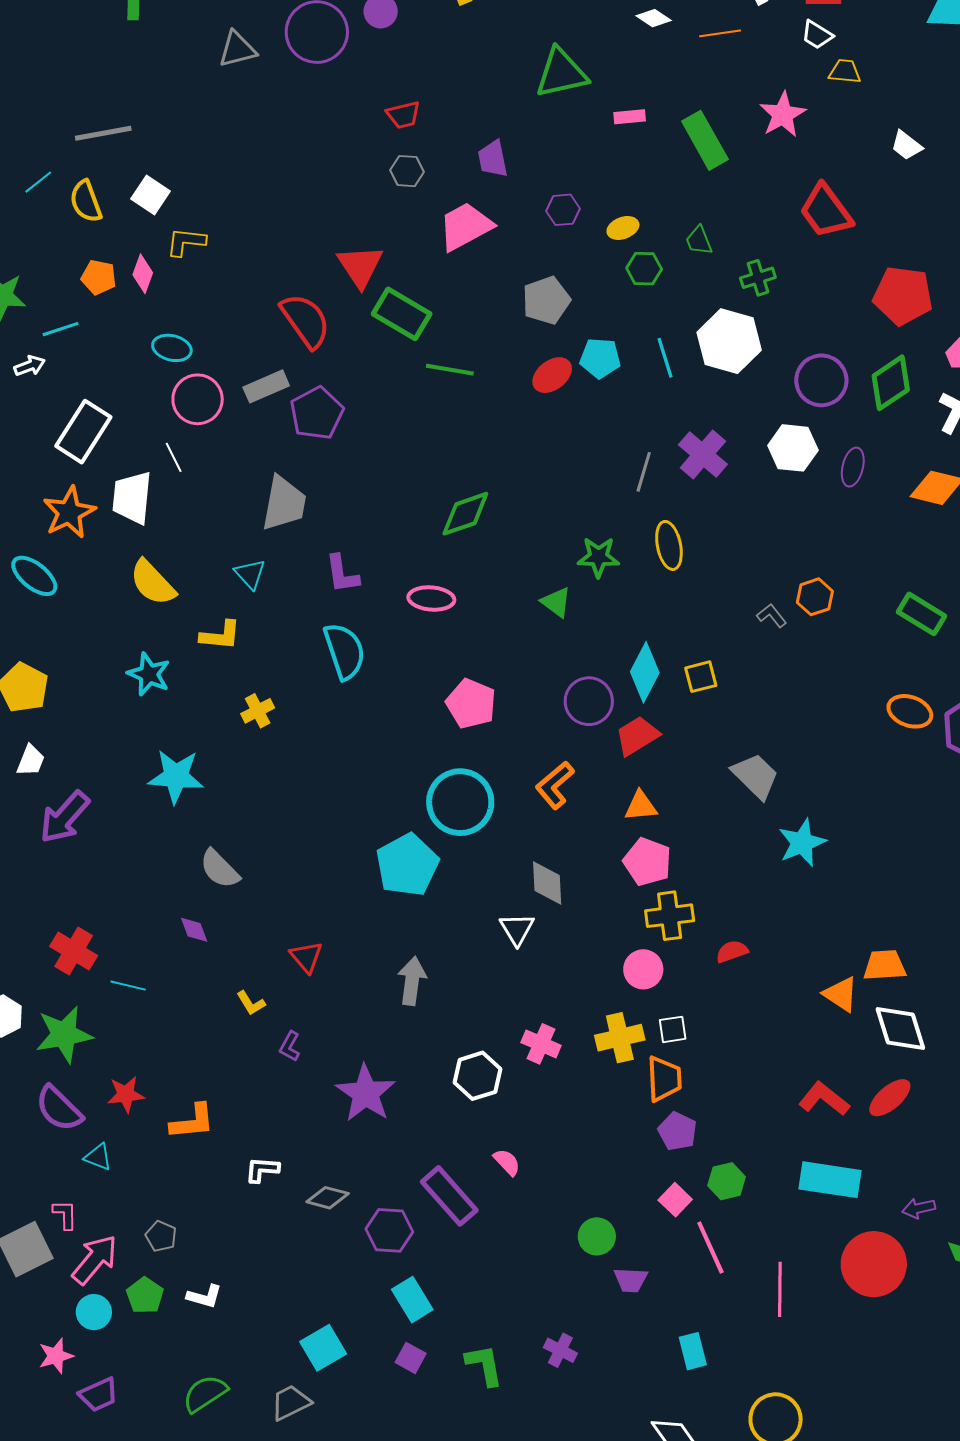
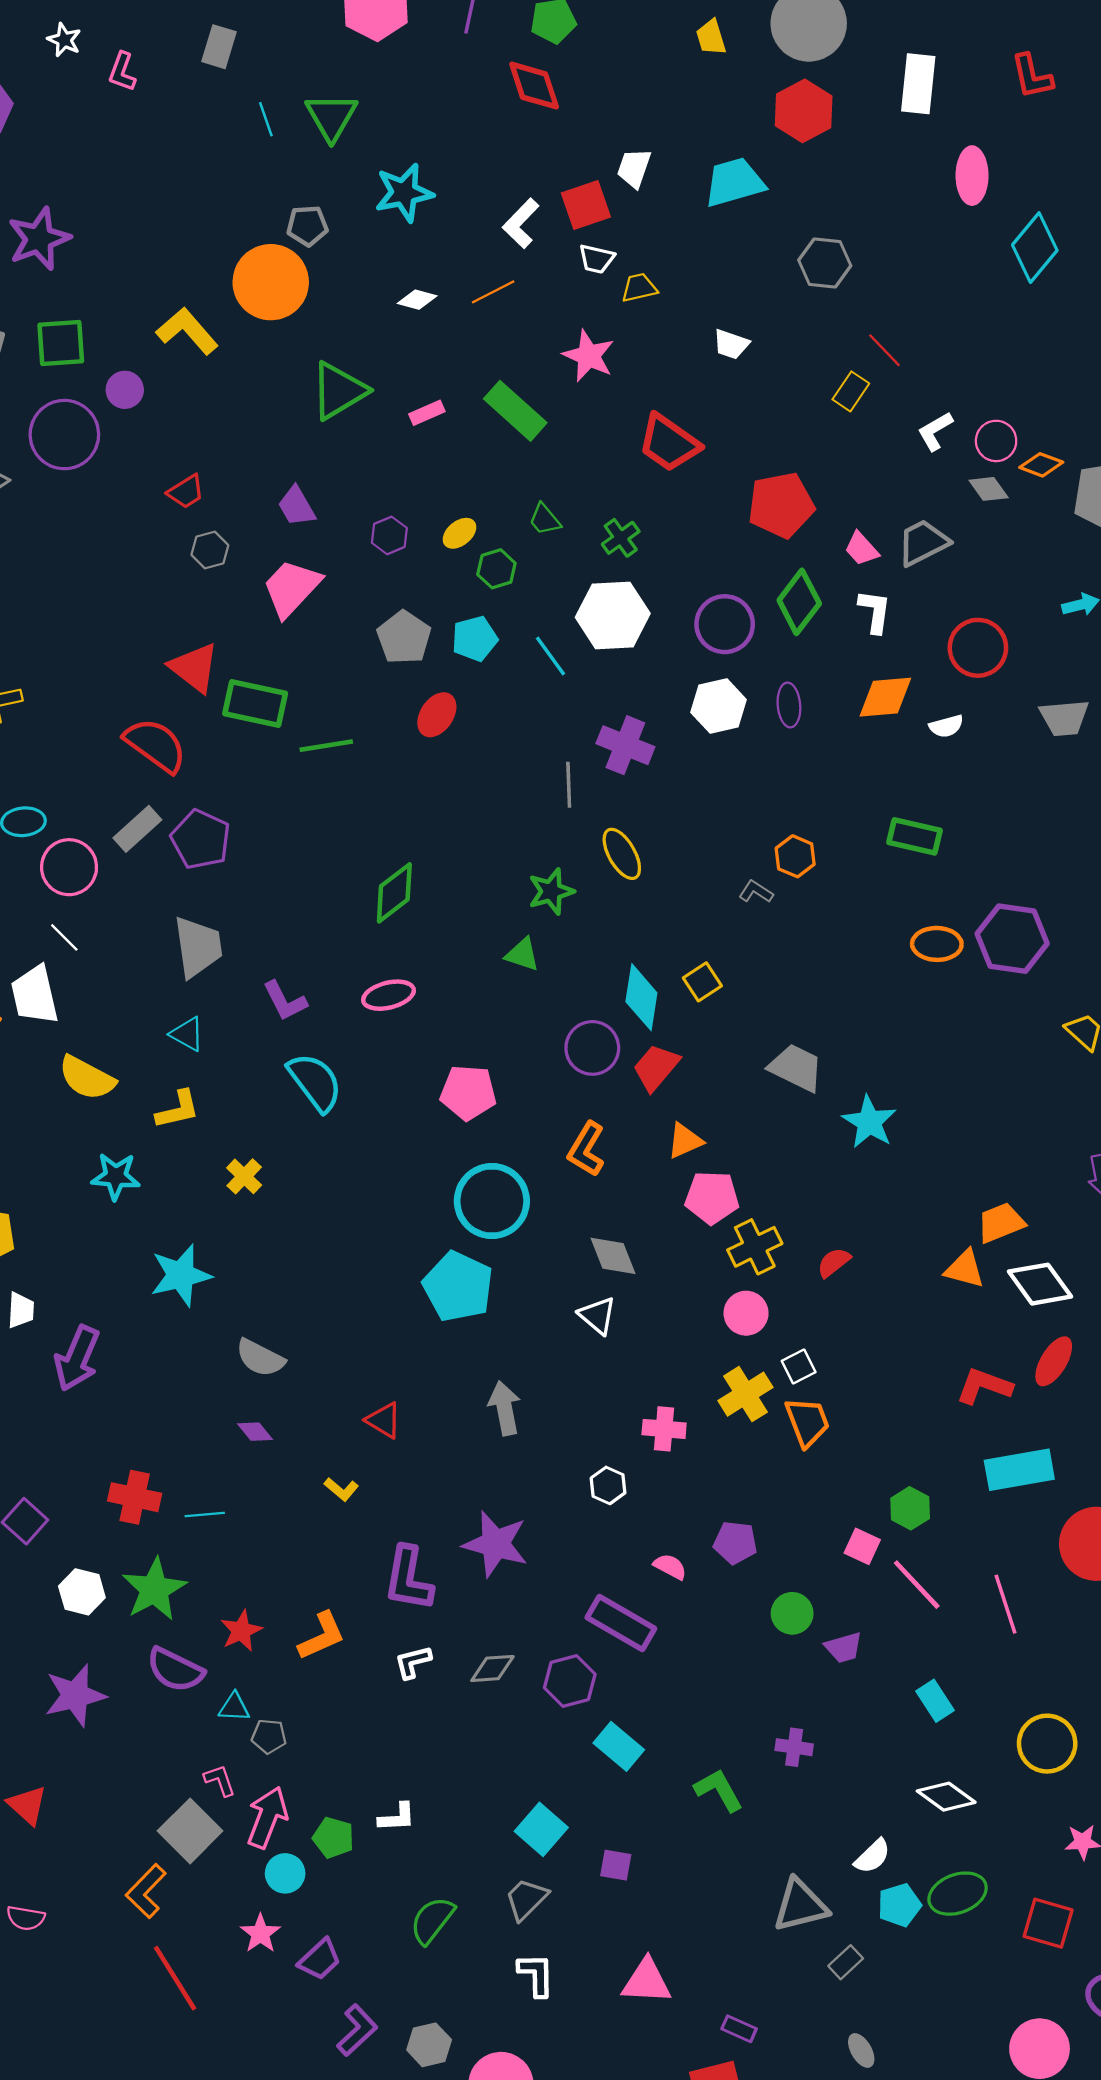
cyan pentagon: (600, 358) -> (475, 639), moved
purple L-shape: (290, 1046) -> (408, 1579), moved, size x2.0
white hexagon: (478, 1076) -> (608, 1485), size x0.7
purple pentagon: (677, 1131) -> (735, 1543), moved
gray pentagon: (161, 1236) -> (269, 1736), moved
purple square: (411, 1358) -> (616, 1865), moved

